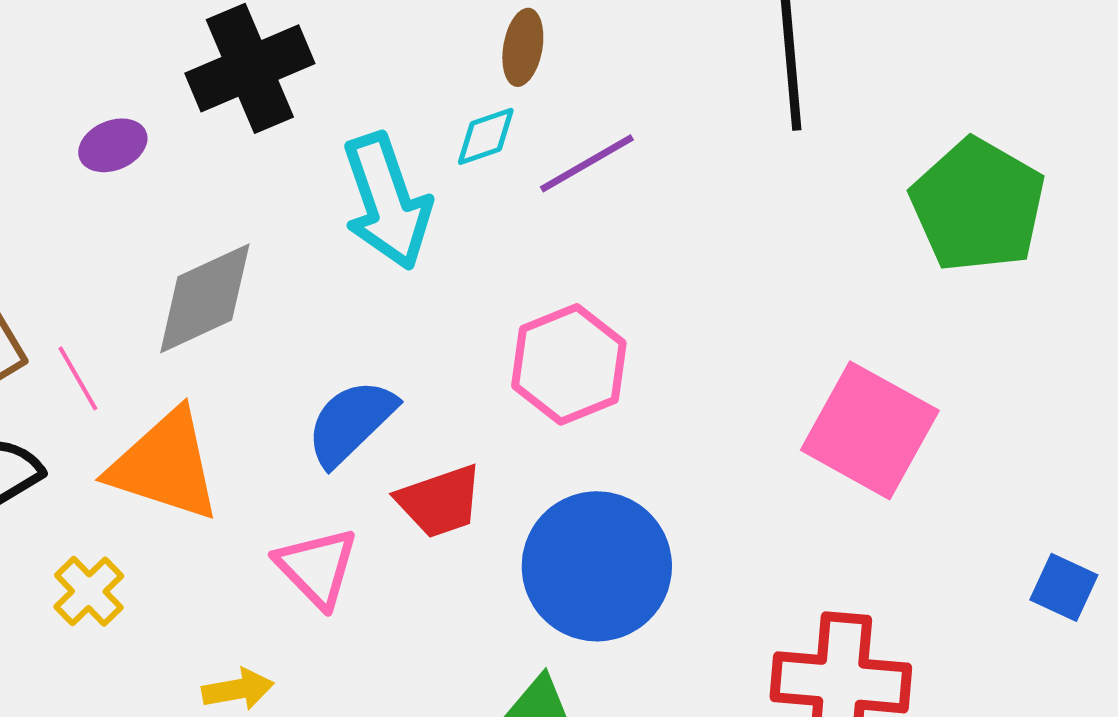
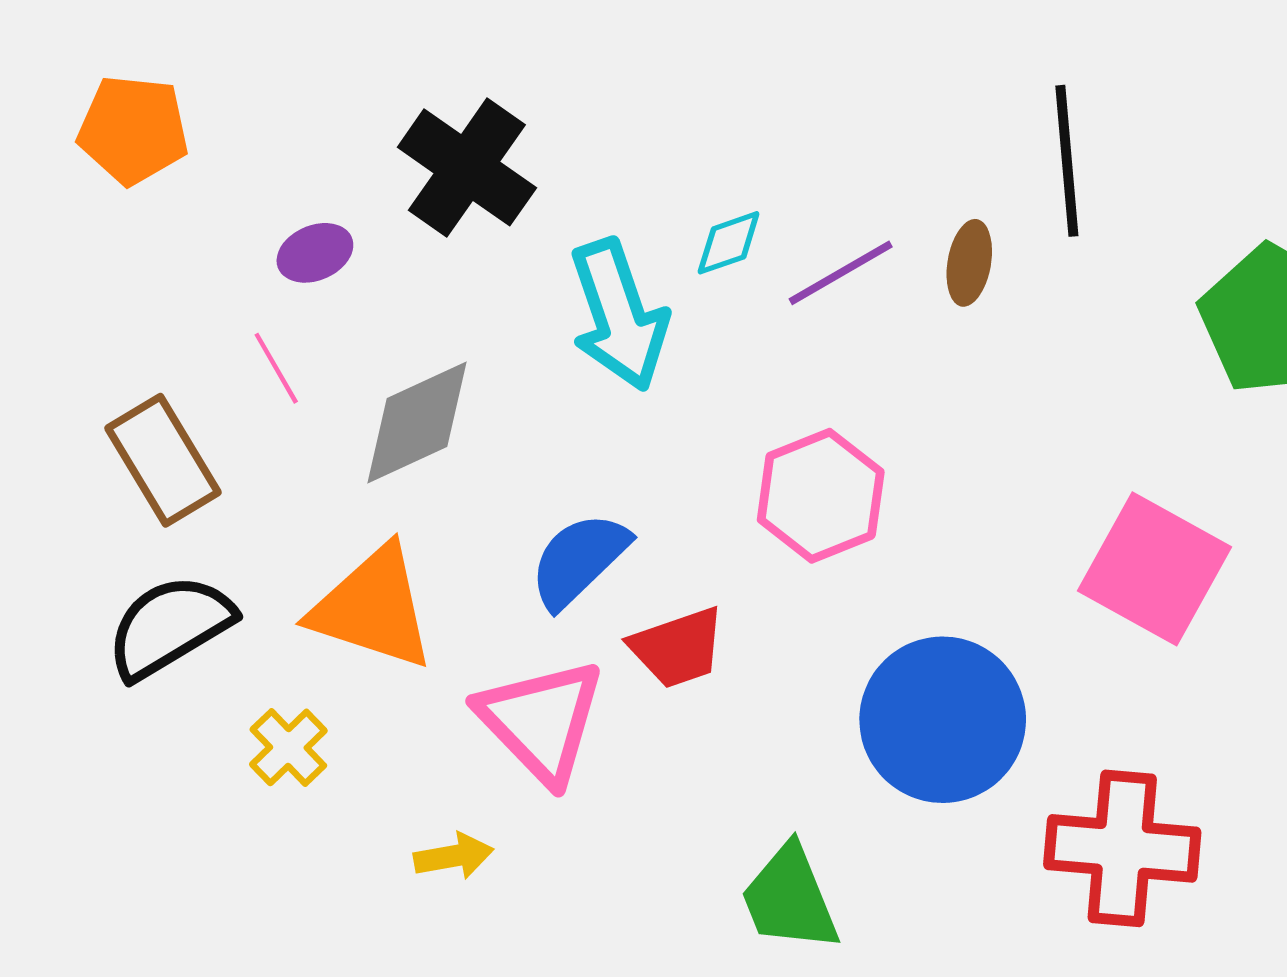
brown ellipse: (523, 47) -> (969, 263), moved
black cross: (250, 68) -> (467, 167), turned -32
pink line: (78, 378) -> (276, 368), moved
blue circle: (597, 566) -> (943, 720), moved
pink triangle: (317, 567) -> (541, 721), size x1.4

